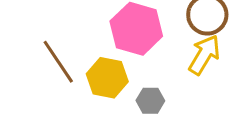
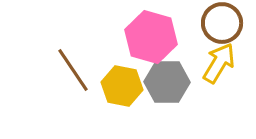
gray hexagon: (150, 101) -> (167, 82), moved, size x1.6

